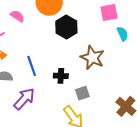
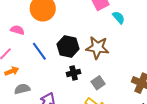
black hexagon: (66, 27) -> (68, 46), moved
blue line: (32, 66) -> (39, 51), moved

